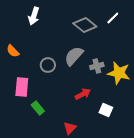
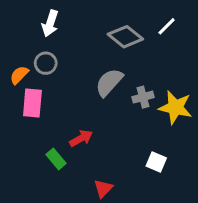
orange semicircle: (13, 51) -> (19, 75), turned 88
gray circle: (48, 65) -> (46, 63), moved
pink rectangle: (22, 87) -> (32, 103), moved
red arrow: (83, 94) -> (81, 138), moved

